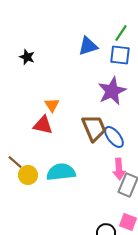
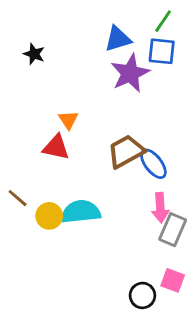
purple star: (112, 91) -> (130, 73), moved
brown trapezoid: (94, 128) -> (126, 151), turned -96
yellow circle: (28, 175) -> (49, 216), moved

